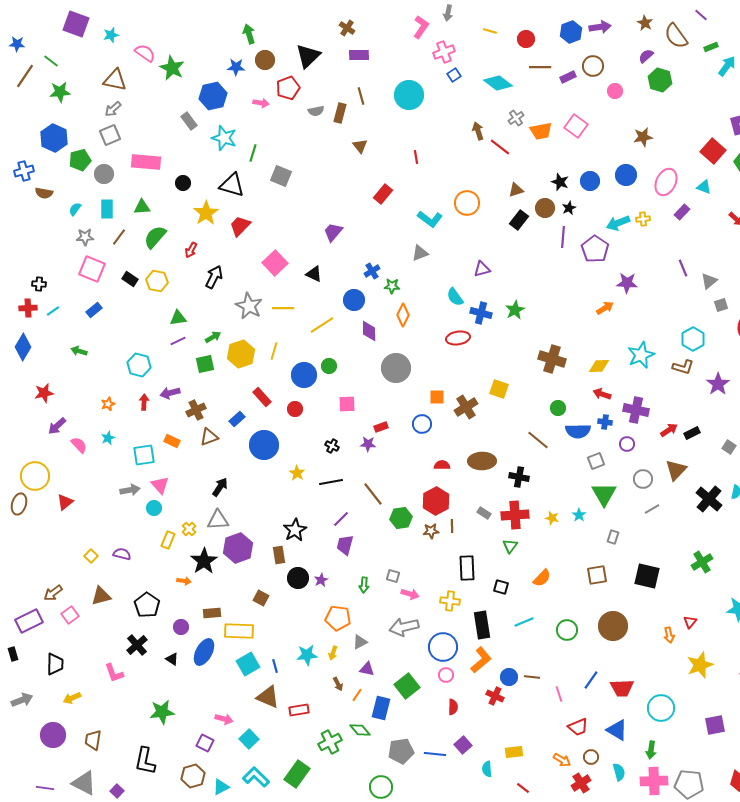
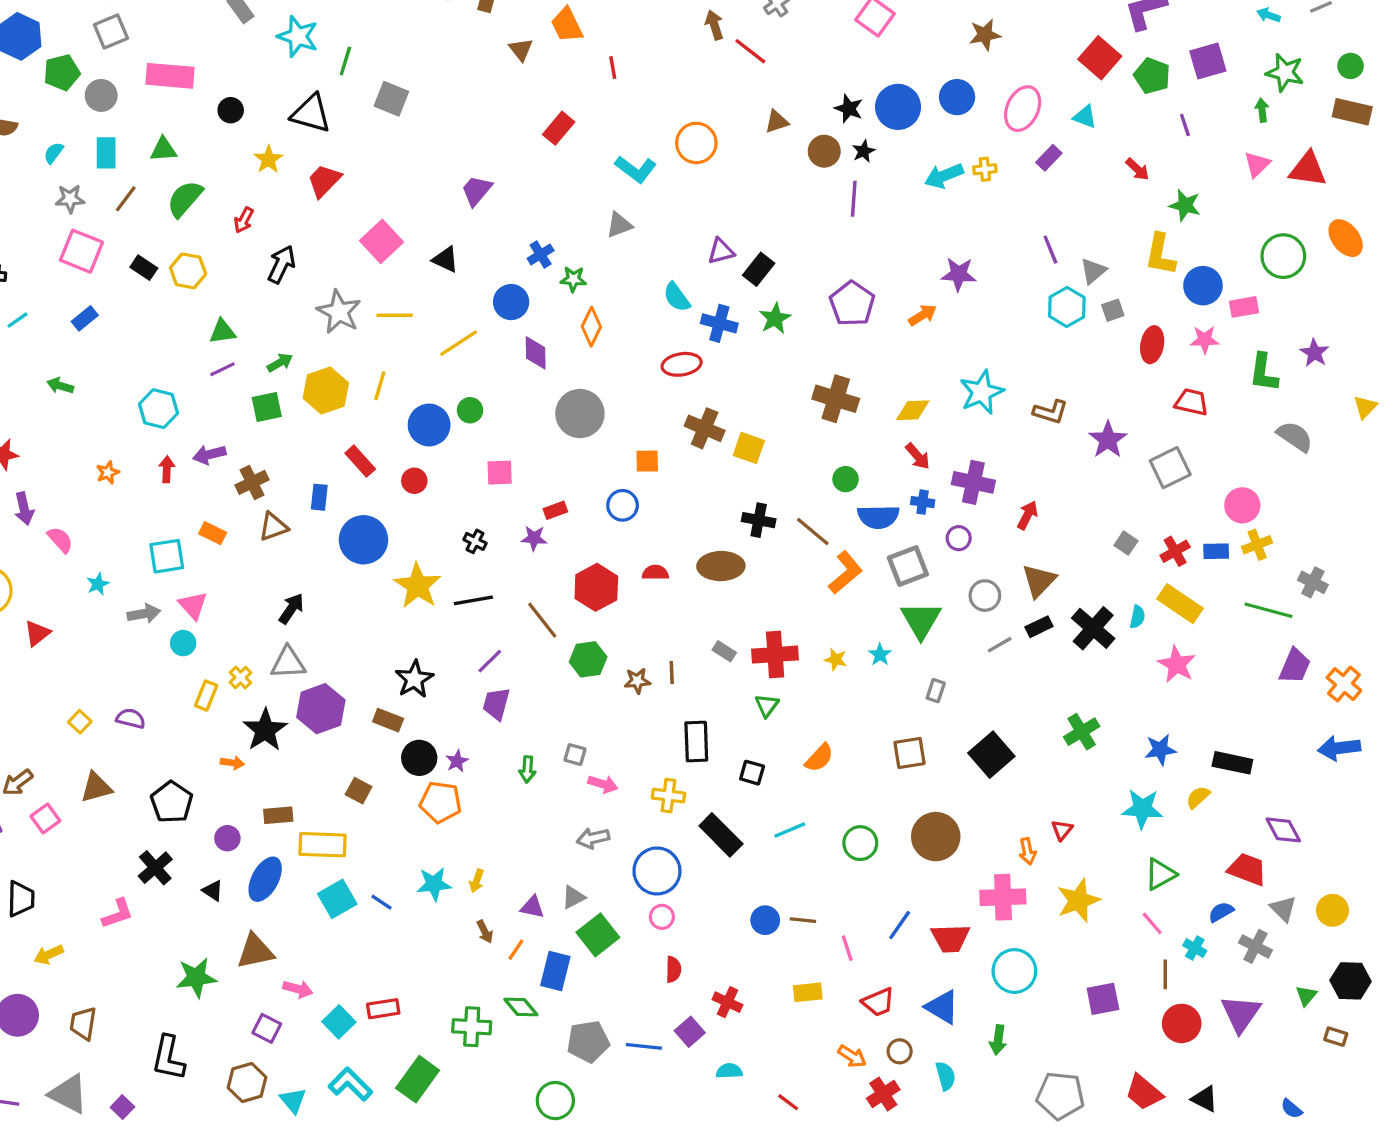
orange trapezoid: (541, 131) -> (567, 25), moved, turned 75
blue circle: (590, 181) -> (898, 107), size x1.4
yellow star: (206, 213) -> (268, 159), size x0.7
black rectangle: (519, 220) -> (759, 269), moved
purple pentagon: (595, 249) -> (852, 304), moved
cyan hexagon: (693, 339) -> (1067, 307), moved
red arrow: (602, 394) -> (918, 456), turned -150
brown cross: (466, 407) -> (705, 428), moved, turned -35
blue rectangle: (237, 419) -> (319, 497), turned -42
purple arrow: (57, 426) -> (24, 509), turned -60
red arrow: (669, 430) -> (1028, 515), turned -30
black rectangle: (692, 433) -> (1039, 627), moved
cyan star: (108, 438) -> (98, 584), moved
gray square: (596, 461) -> (908, 566), size x1.4
yellow star: (297, 473) -> (418, 586), size x1.8
black cross: (519, 477) -> (759, 520), moved
red hexagon: (436, 501) -> (596, 587), moved
brown rectangle: (279, 555) -> (388, 720), turned -60
black square: (647, 576) -> (991, 755), turned 36
orange pentagon: (338, 618) -> (441, 802), moved
black rectangle: (482, 625) -> (721, 835), turned -36
gray arrow: (404, 627) -> (593, 838), size x0.7
gray triangle: (360, 642) -> (573, 897), moved
orange L-shape: (481, 660) -> (846, 573), moved
blue line: (275, 666) -> (382, 902), turned -40
pink L-shape: (114, 673) -> (118, 914), turned -90
red cross: (495, 696) -> (727, 1002), moved
brown triangle: (268, 697) -> (255, 951), moved, turned -35
red rectangle: (299, 710) -> (383, 1009), moved
green cross: (330, 742) -> (472, 1027), turned 30
yellow rectangle: (514, 752) -> (808, 992), moved
cyan semicircle: (487, 769) -> (729, 1071), turned 91
pink cross: (654, 781) -> (1003, 897), moved
cyan triangle: (221, 787) -> (293, 1101), turned -42

